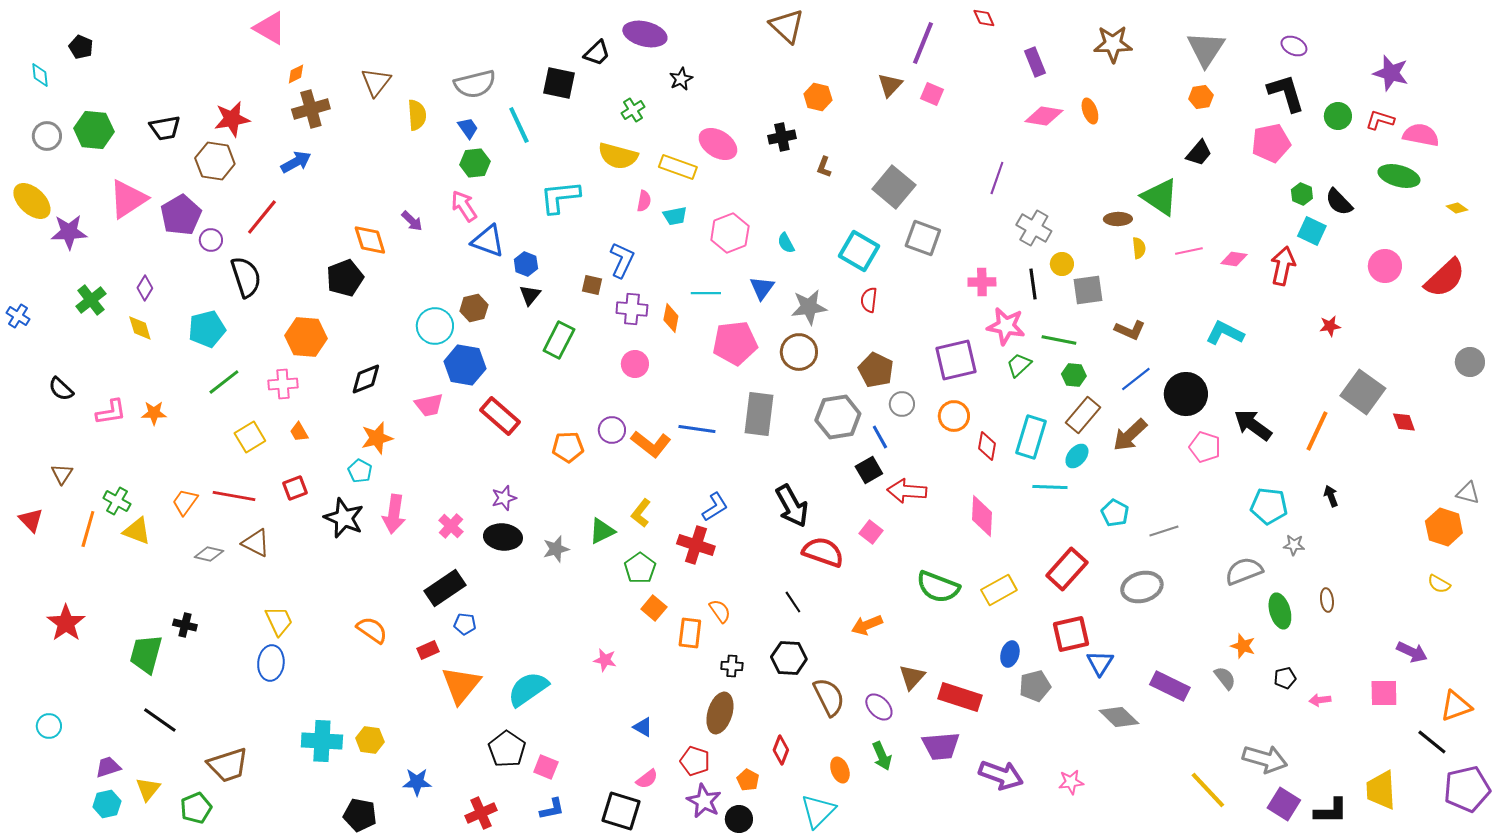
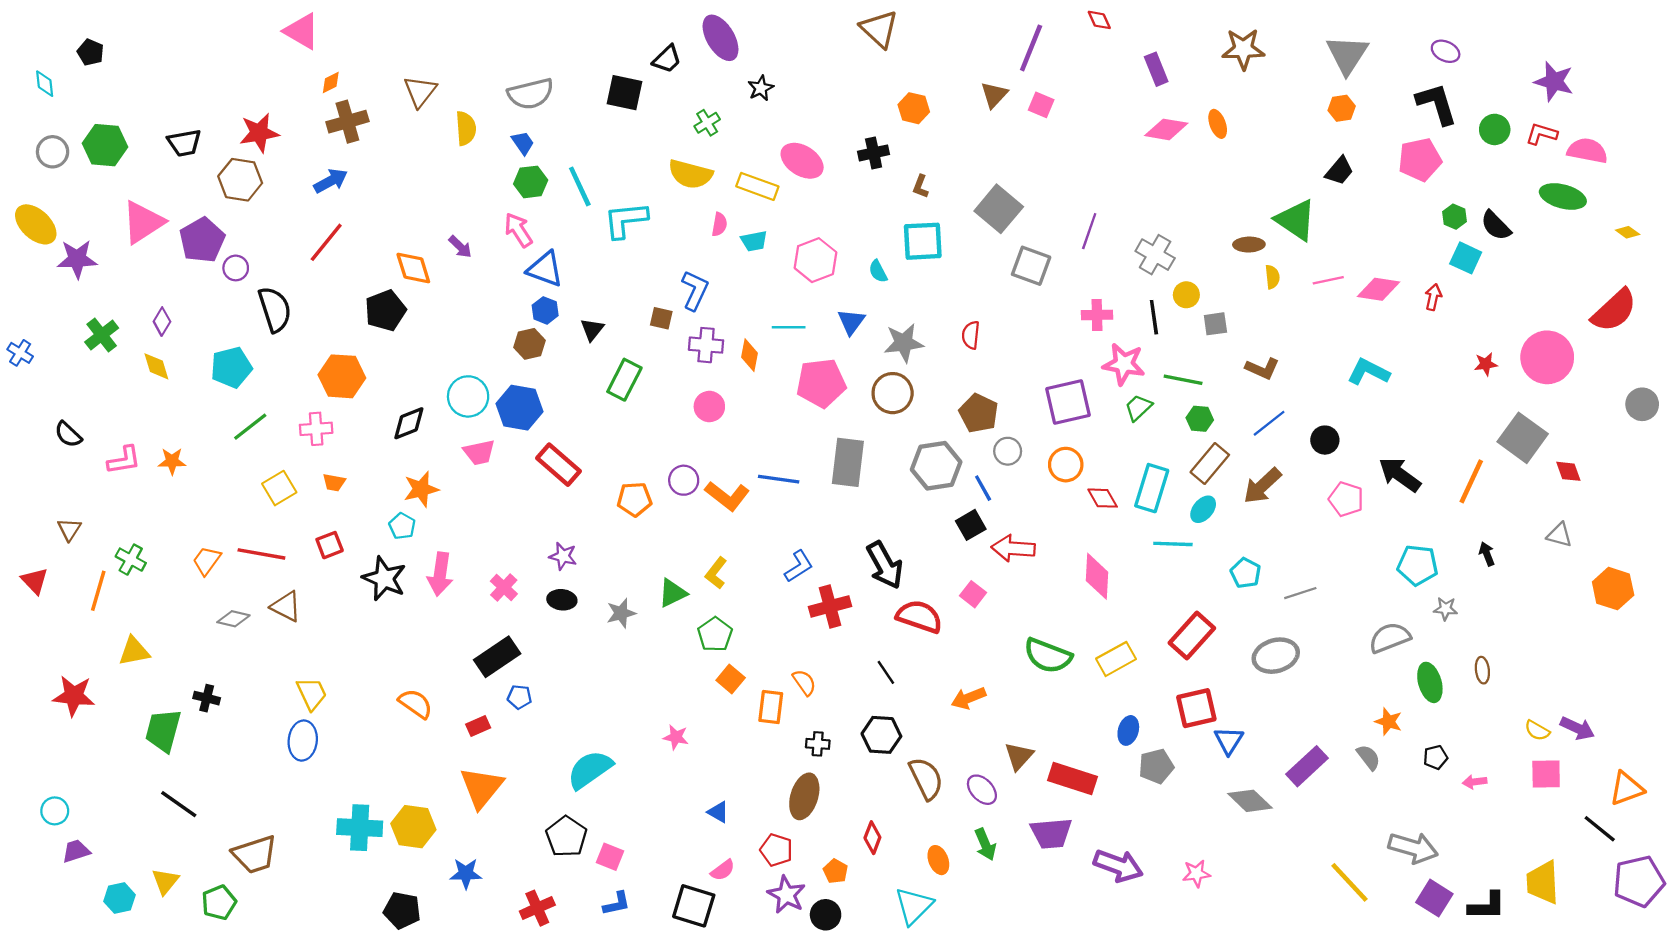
purple ellipse: (645, 34) -> (721, 38), turned 45
cyan line: (519, 125) -> (580, 186), moved
purple line: (997, 178) -> (1089, 231), moved
red line: (262, 217) -> (326, 242), moved
cyan square: (859, 251) -> (923, 241), moved, turned -33
pink diamond: (1234, 259) -> (1379, 289), size x1.4
blue hexagon: (526, 264) -> (545, 310), moved
red arrow: (1283, 266) -> (1433, 297), size x0.6
pink circle: (1385, 266) -> (1547, 357), moved, size x1.4
gray square: (1088, 290) -> (1215, 324), size x0.7
cyan circle: (435, 326) -> (468, 396), moved
black circle: (1186, 394) -> (1325, 440), size x0.6
orange trapezoid: (299, 432) -> (334, 482), turned -50
red diamond: (987, 446) -> (1103, 498), turned -40
gray triangle: (1468, 493) -> (1559, 535), moved
purple star: (504, 498) -> (563, 556), turned 30
yellow triangle: (137, 531) -> (134, 651), moved, turned -32
black ellipse: (503, 537) -> (562, 600), size x0.7
red cross: (696, 545) -> (830, 606), moved, turned -33
yellow semicircle: (1439, 584) -> (1537, 730), moved
red star: (66, 623) -> (74, 696), turned -30
orange triangle: (461, 685) -> (481, 787), moved
purple rectangle: (1170, 686) -> (1307, 766), turned -69
yellow hexagon: (370, 740) -> (413, 827), size x1.4
purple trapezoid: (108, 767) -> (76, 851), moved

